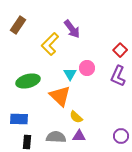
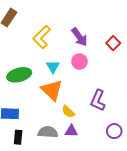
purple arrow: (72, 29) -> (79, 37), moved
cyan triangle: (70, 74) -> (53, 67), moved
purple L-shape: (118, 76) -> (98, 100), moved

